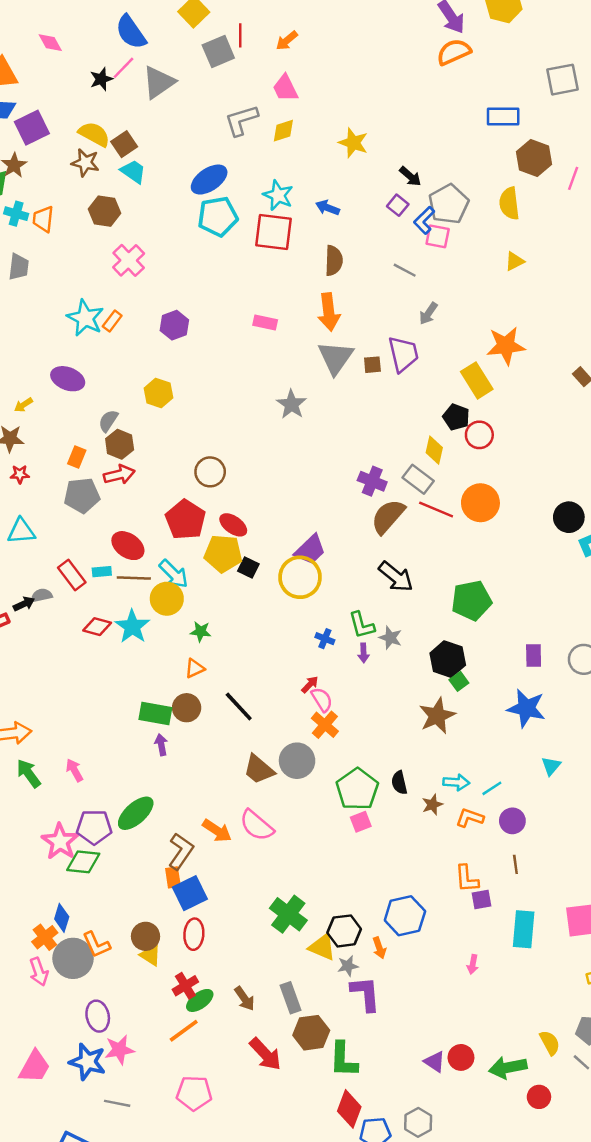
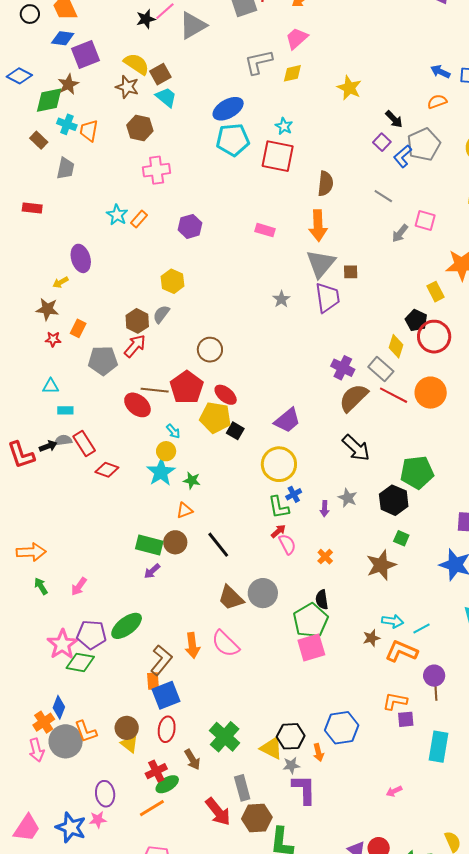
orange semicircle: (454, 52) -> (437, 102), moved, size x0.7
pink trapezoid: (285, 88) -> (297, 38), turned 70
cyan star: (278, 195) -> (284, 126), size x0.7
blue arrow: (328, 208) -> (440, 72), moved
pink square: (438, 236) -> (425, 220), moved
pink cross: (129, 260) -> (157, 170), turned 32
cyan star: (85, 318) -> (117, 215), size x0.7
purple trapezoid: (403, 354) -> (327, 298), moved
purple ellipse: (68, 379) -> (81, 258), moved, turned 48
yellow rectangle: (477, 380) -> (435, 292), size x0.7
gray star: (292, 404) -> (281, 299), size x0.7
gray semicircle: (108, 421) -> (161, 314), moved
red circle: (479, 435) -> (434, 337), size x1.4
orange rectangle: (77, 457) -> (78, 328), moved
red arrow: (119, 475) -> (135, 346), turned -40
cyan triangle: (21, 531) -> (51, 386), size x0.7
cyan rectangle: (102, 572) -> (65, 410), moved
cyan arrow: (174, 574) -> (173, 431), size x0.6
red rectangle: (72, 575) -> (84, 443), moved
yellow circle: (300, 577) -> (279, 464), moved
brown line: (134, 578) -> (155, 390), moved
yellow circle: (167, 599) -> (166, 451), size x0.7
green L-shape: (362, 625) -> (279, 507), moved
cyan star: (132, 627) -> (161, 472), moved
blue cross: (325, 639) -> (294, 494), turned 35
black hexagon: (448, 659) -> (394, 500), moved
green square: (459, 681) -> (401, 538), turned -35
orange cross: (325, 725) -> (325, 557), moved, size x0.7
purple arrow: (161, 745) -> (152, 571), turned -126
pink arrow: (74, 770) -> (79, 586), turned -120
green arrow: (29, 773) -> (41, 586), size x0.7
black semicircle: (399, 783) -> (322, 600), moved
orange L-shape: (470, 818) -> (401, 651), size x1.4
purple circle: (512, 821) -> (434, 676), moved
pink square: (361, 822) -> (311, 647), size x1.6
orange arrow: (217, 831) -> (192, 645), turned 45
orange L-shape: (467, 879) -> (395, 701), turned 100
green cross: (288, 914) -> (225, 737), moved
pink arrow: (473, 964) -> (394, 791), moved, turned 49
brown arrow: (245, 999) -> (192, 759), moved
purple ellipse: (98, 1016) -> (105, 794), moved
pink star: (119, 1050) -> (98, 820), size x0.7
red arrow: (265, 1054) -> (218, 812), moved

